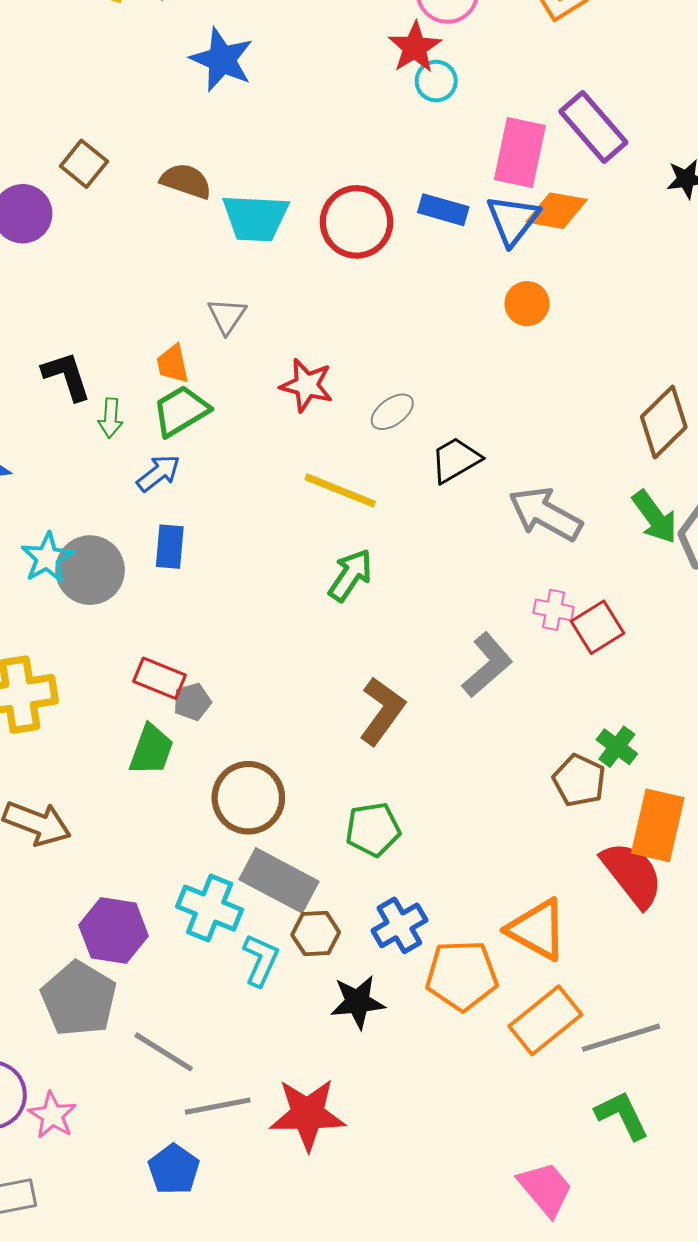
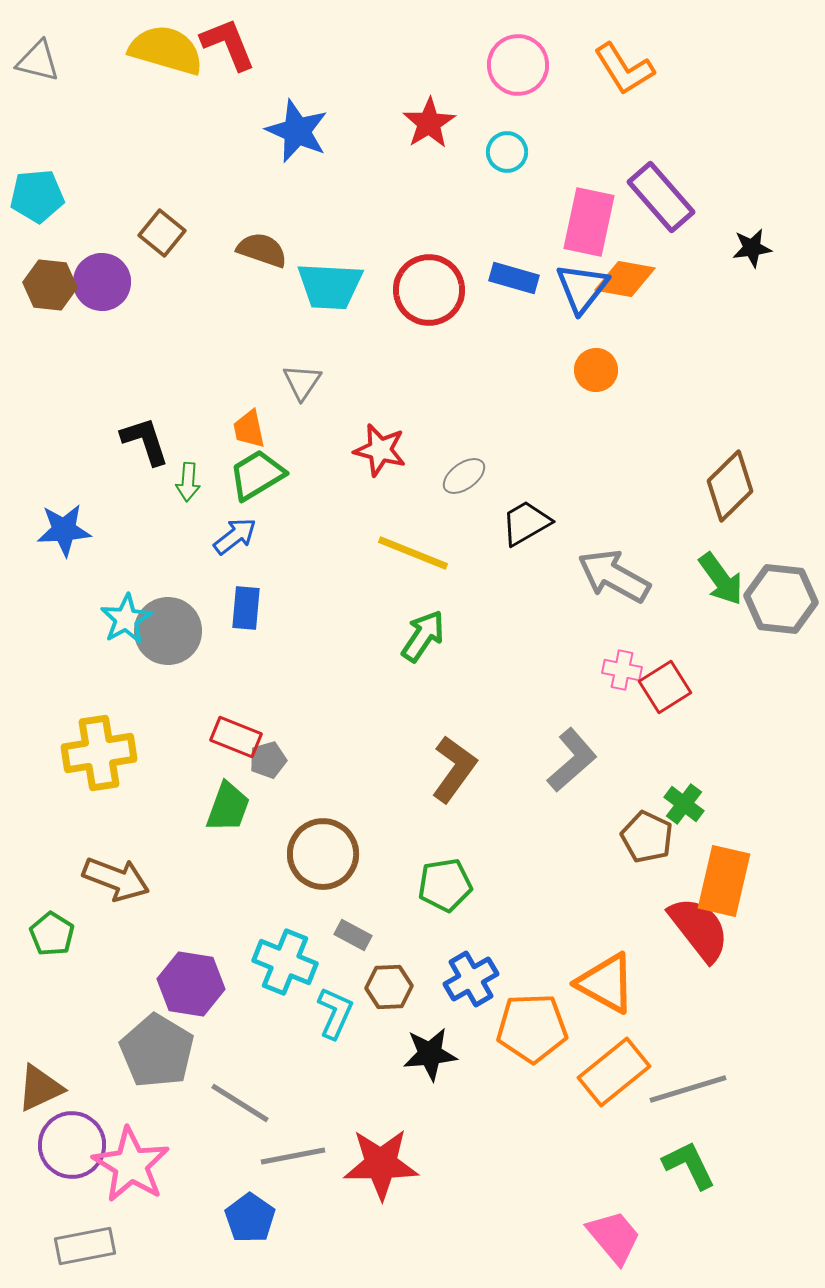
red star: (415, 47) -> (429, 123), moved
gray L-shape: (487, 665) -> (572, 760), moved
gray rectangle: (279, 880) -> (353, 935), size x0.5
pink star: (52, 1115) -> (131, 1165), size x1.6

